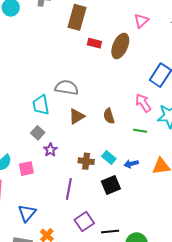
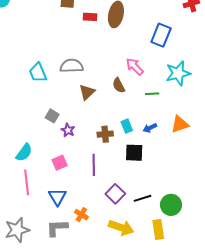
pink arrow: (143, 103) -> (135, 67), moved
cyan trapezoid: (41, 105) -> (38, 73), moved
cyan rectangle: (109, 157) -> (127, 126), turned 40
pink square: (26, 169) -> (60, 163), moved
black square: (111, 185) -> (134, 153), turned 36

